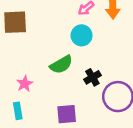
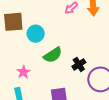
cyan circle: (82, 35) -> (36, 34), moved

